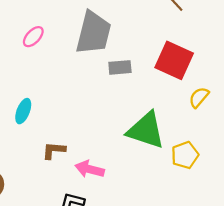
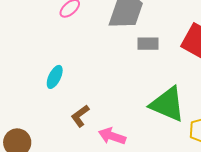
brown L-shape: (54, 150) -> (80, 116), turned -45

